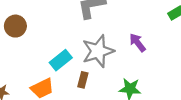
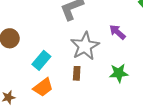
cyan rectangle: (61, 60) -> (41, 60), moved

